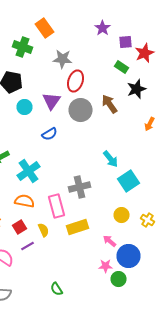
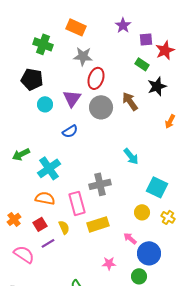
orange rectangle: (44, 28) -> (76, 27), moved, turned -30
cyan square: (128, 181) -> (157, 187), moved, turned -30
pink star: (106, 266) -> (109, 263), moved

